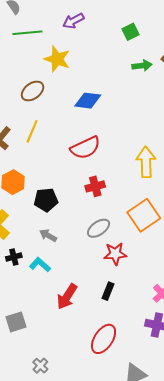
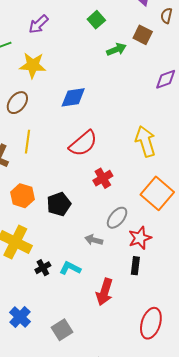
gray arrow: (48, 235) -> (94, 240), moved
black rectangle: (108, 291) -> (135, 266), moved

